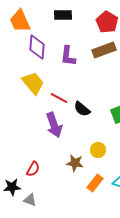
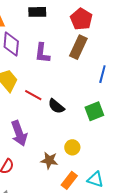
brown rectangle: (104, 50) -> (78, 47), turned -45
purple arrow: (54, 125) -> (19, 133), moved

